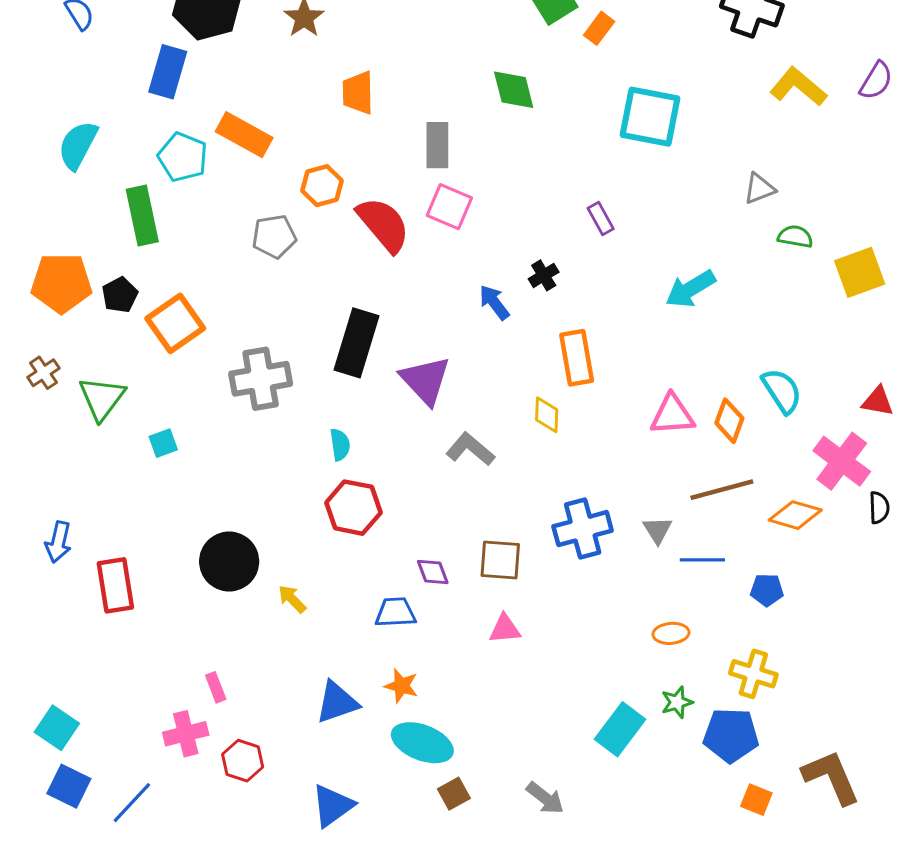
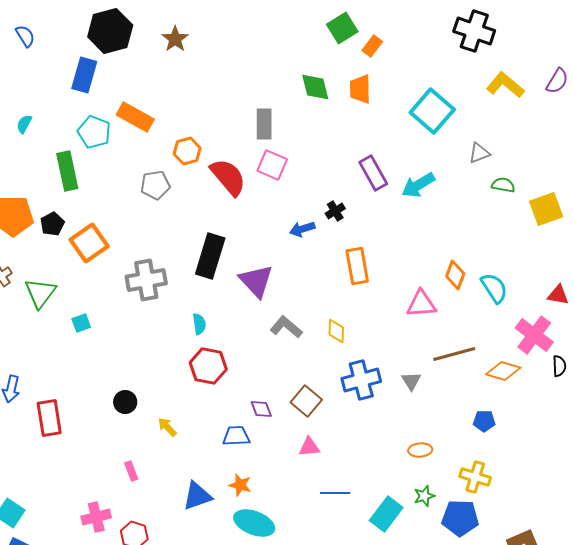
orange trapezoid: (358, 93) -> (360, 89), moved
cyan square: (650, 117) -> (432, 111), moved, turned 30
cyan semicircle: (78, 145) -> (24, 124), size x0.6
purple rectangle: (601, 219) -> (373, 173), size x1.6
cyan arrow: (690, 289) -> (418, 185), moved
blue arrow: (494, 302) -> (302, 229), turned -70
yellow diamond: (547, 415) -> (336, 331), moved
orange diamond: (729, 421) -> (455, 275), moved
brown square: (500, 560) -> (306, 401), turned 36
blue line: (702, 560) -> (335, 493), moved
black circle: (229, 561) -> (125, 402), size x0.6
pink rectangle: (216, 687) -> (131, 471), moved

